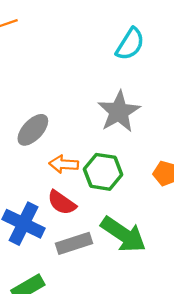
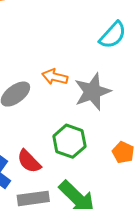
orange arrow: (64, 164) -> (55, 77), moved

